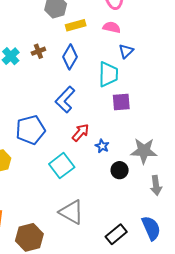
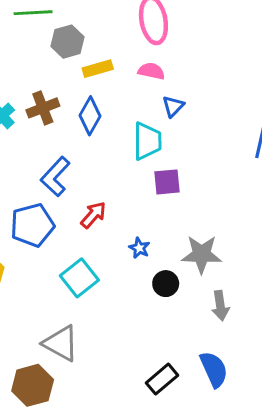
brown cross: (38, 51) -> (43, 108), size x1.5
blue L-shape: (65, 100) -> (55, 177), moved
red arrow: (81, 133) -> (93, 215), moved
gray triangle: (71, 212) -> (61, 343), moved

